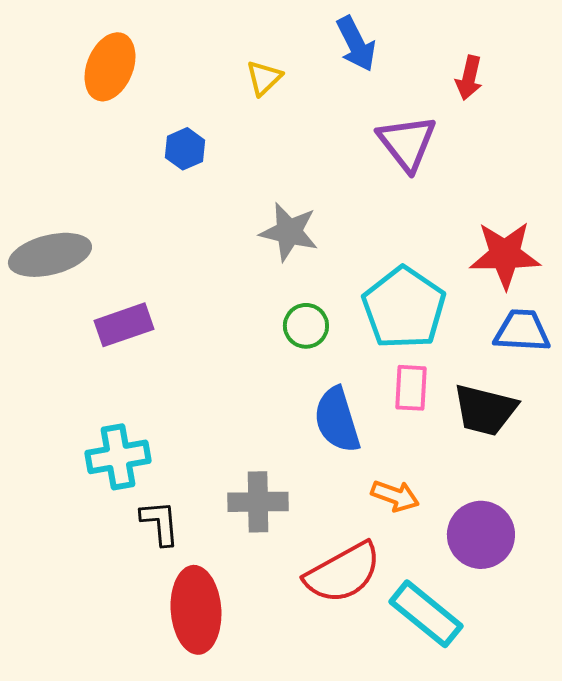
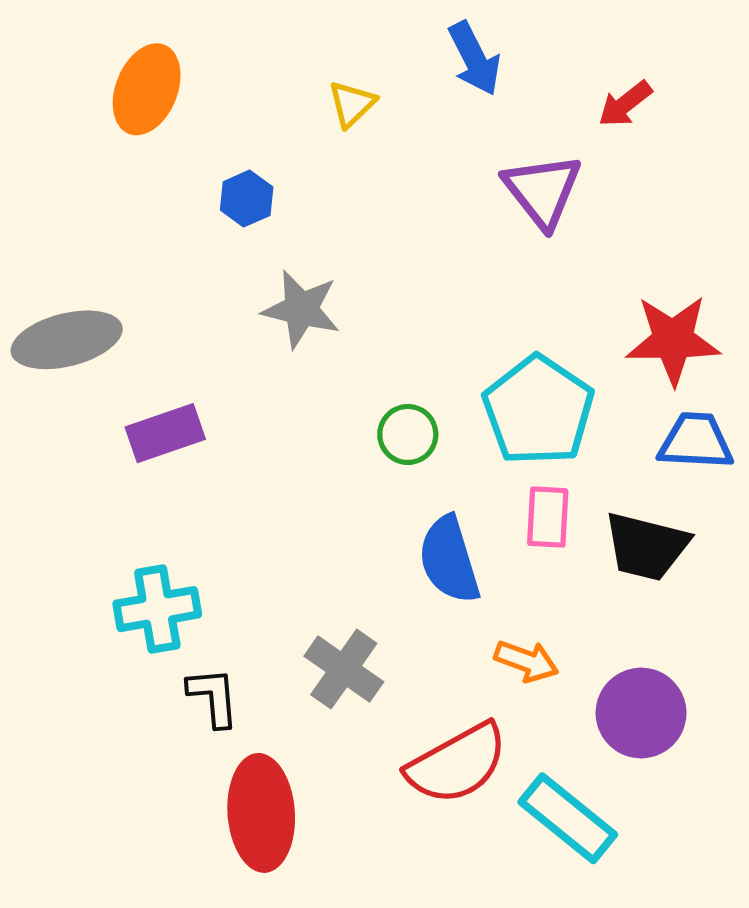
red arrow: (469, 78) -> (625, 104), turned 39
gray star: (289, 232) -> (301, 309), moved
gray cross: (258, 502) -> (344, 669), turned 36

